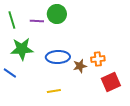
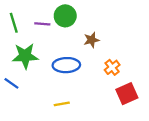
orange cross: (98, 59) -> (112, 67), turned -32
brown star: (80, 66) -> (92, 40), moved

